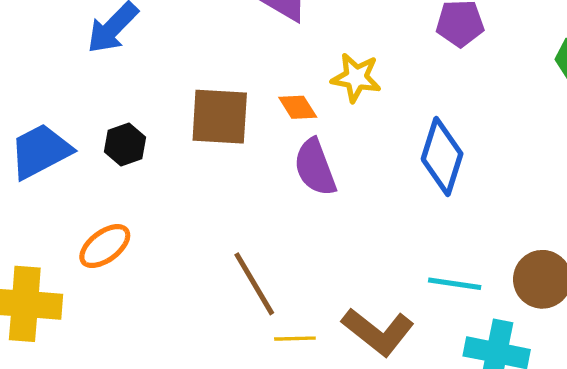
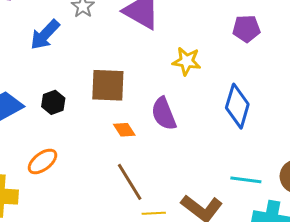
orange diamond: (298, 107) -> (124, 130), moved

